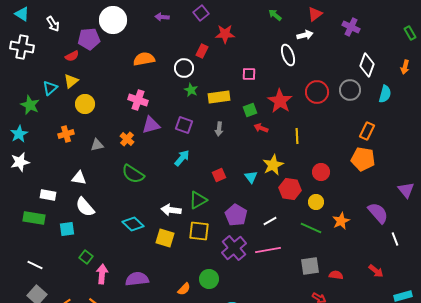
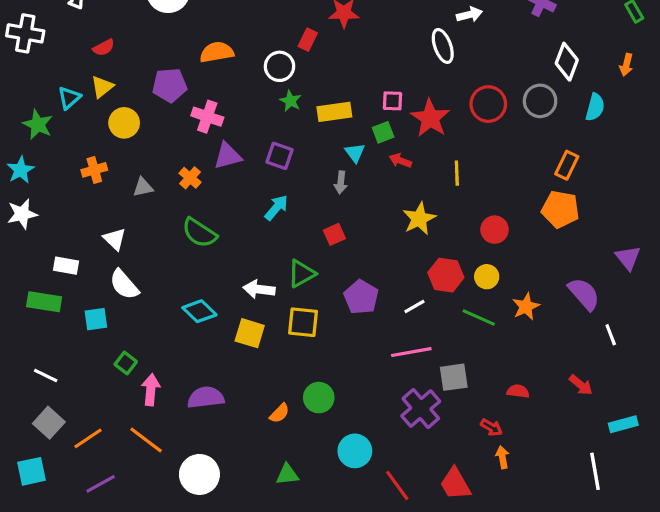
purple pentagon: (89, 39) -> (170, 85), moved
pink square: (249, 74) -> (393, 101), moved
gray arrow: (219, 129) -> (341, 183), moved
cyan triangle: (251, 177) -> (355, 153), moved
white triangle: (79, 178) -> (115, 239), turned 35
red hexagon: (290, 189) -> (446, 275), moved
purple cross: (234, 248) -> (421, 409), moved
gray square: (310, 266) -> (454, 377), moved

